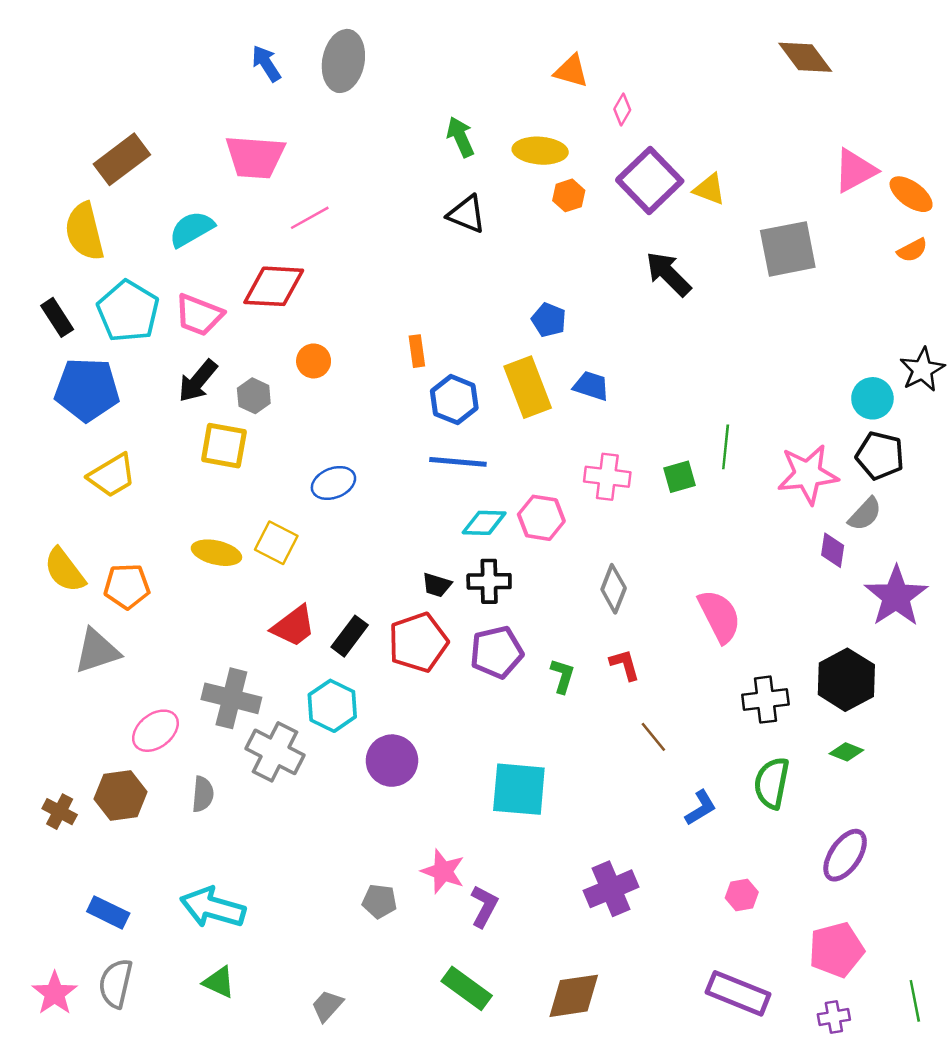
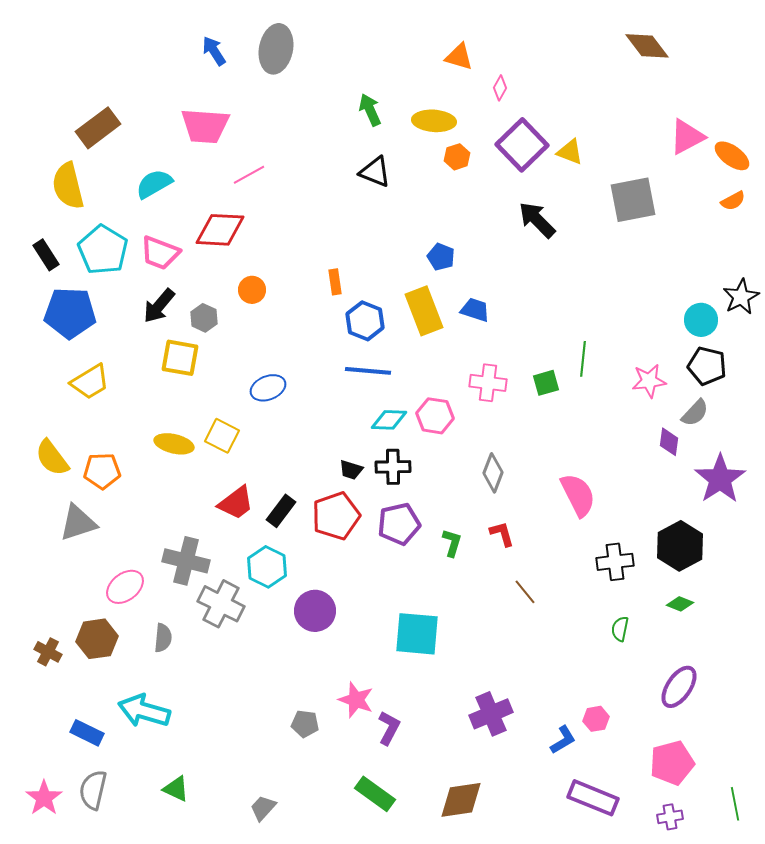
pink star: (808, 474) -> (649, 381), size x0.7
green semicircle: (772, 783) -> (620, 629), size x0.6
blue L-shape: (701, 808) -> (563, 740), moved
cyan arrow: (213, 907) -> (144, 711), moved

